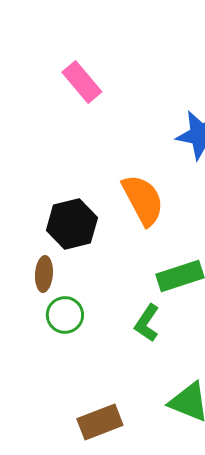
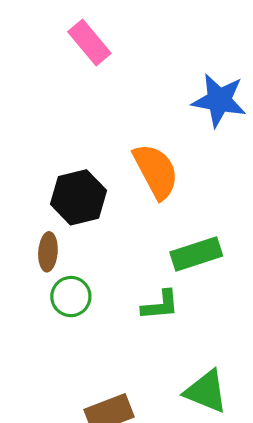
green L-shape: (147, 323) -> (160, 305), turned -129

